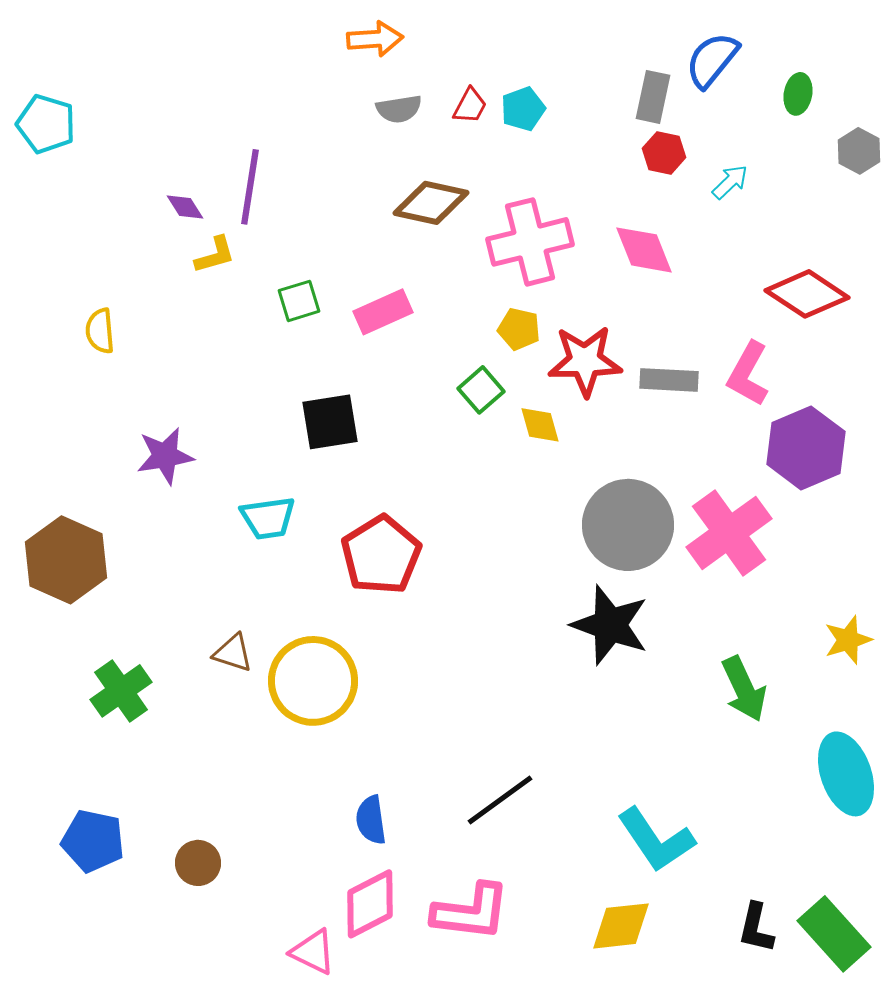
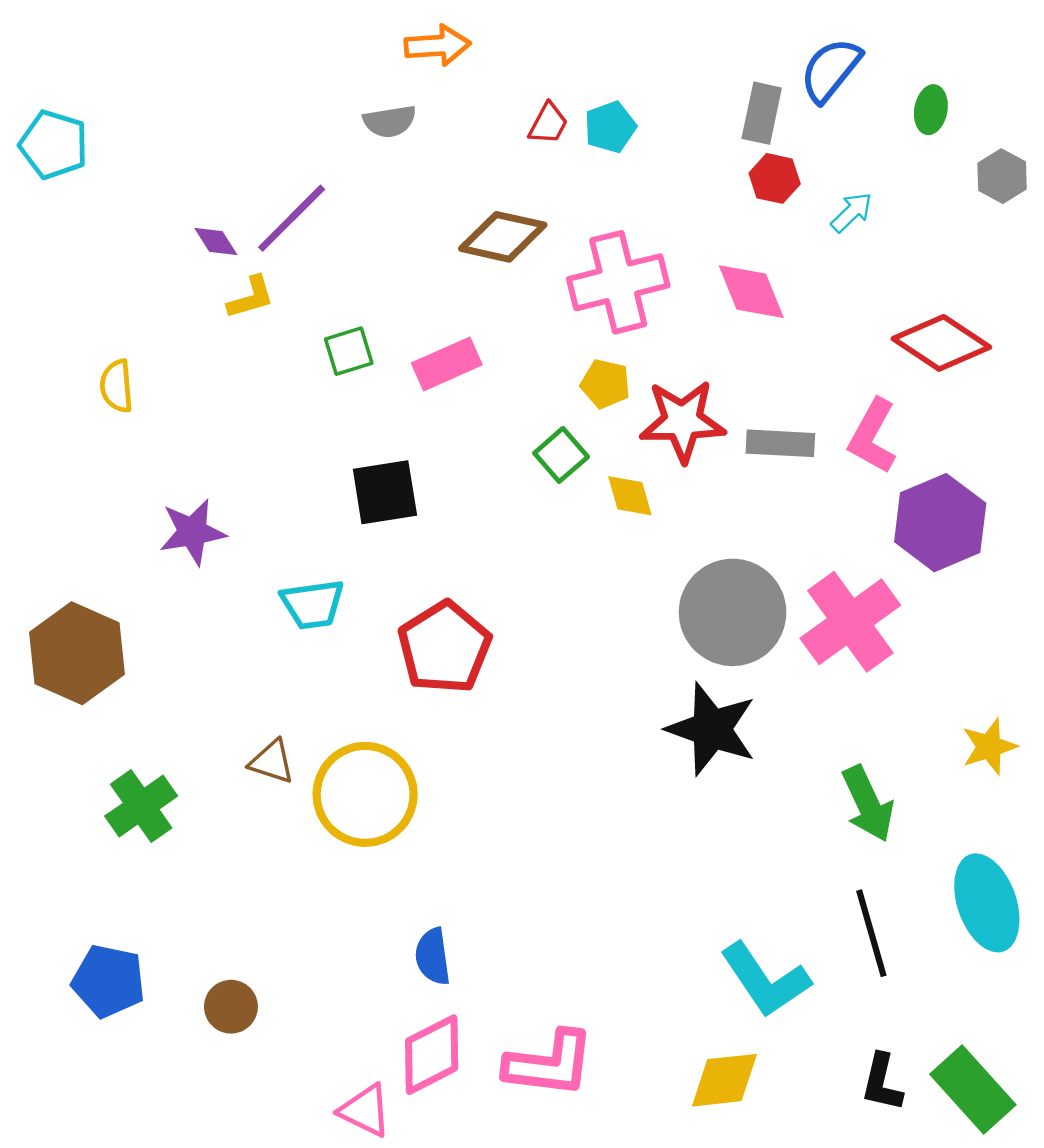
gray semicircle: (399, 109) -> (390, 121), moved
purple line: (250, 187) -> (292, 218), turned 36
black line: (500, 800) -> (871, 933), moved, turned -70

